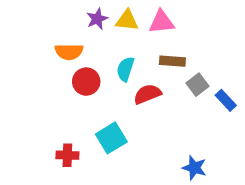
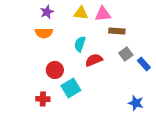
purple star: (97, 19) -> (47, 12), moved
brown rectangle: (172, 61) -> (117, 31), moved
red circle: (86, 82) -> (55, 70), moved
blue star: (194, 168) -> (136, 103), moved

